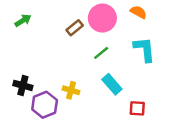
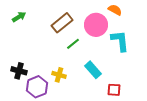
pink circle: (102, 18) -> (96, 25), moved
brown rectangle: (75, 28) -> (62, 23), size x1.5
green line: (101, 53) -> (73, 44), moved

